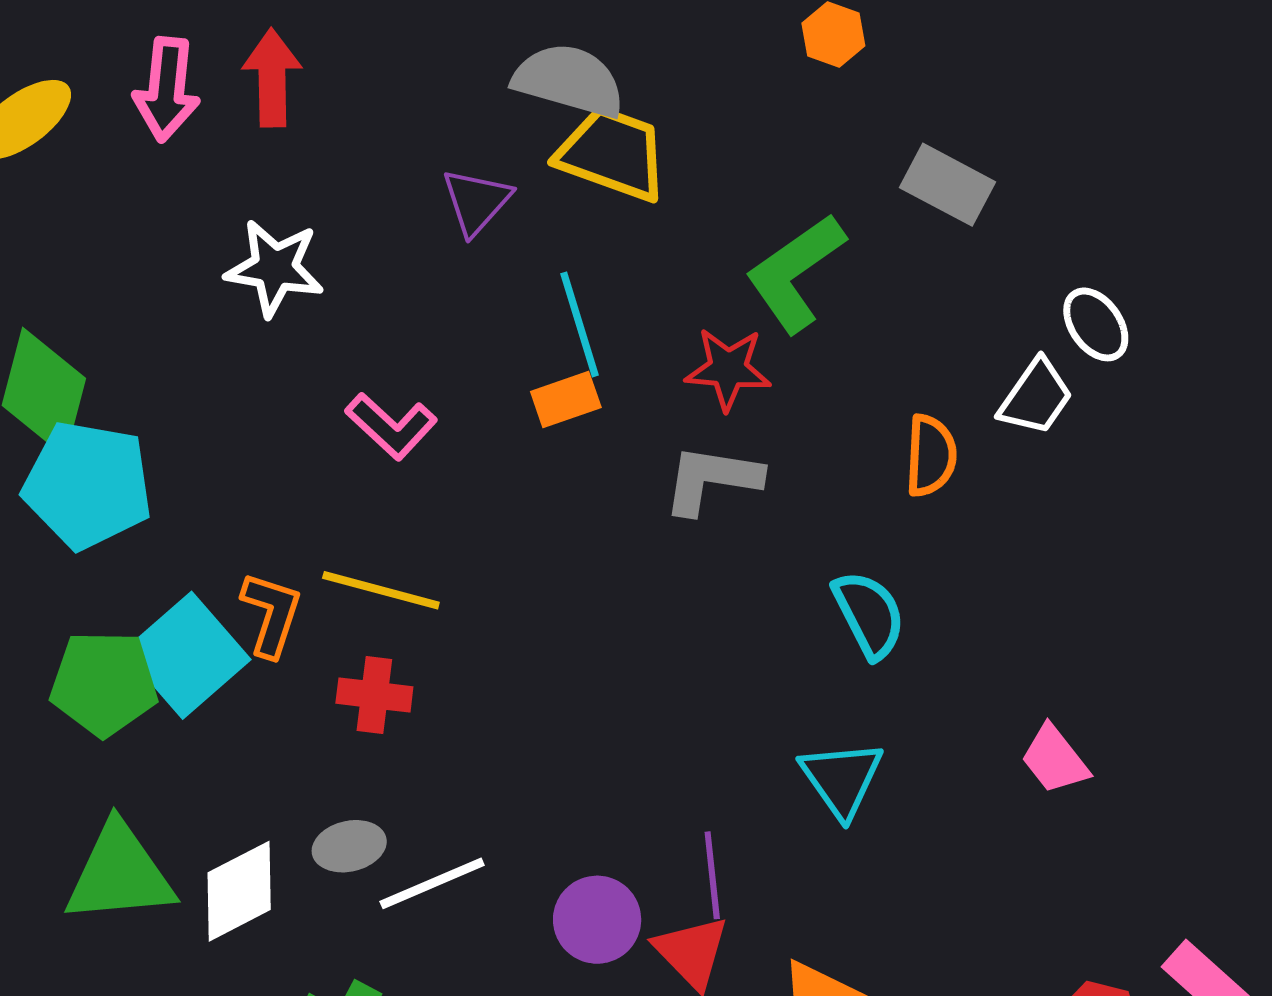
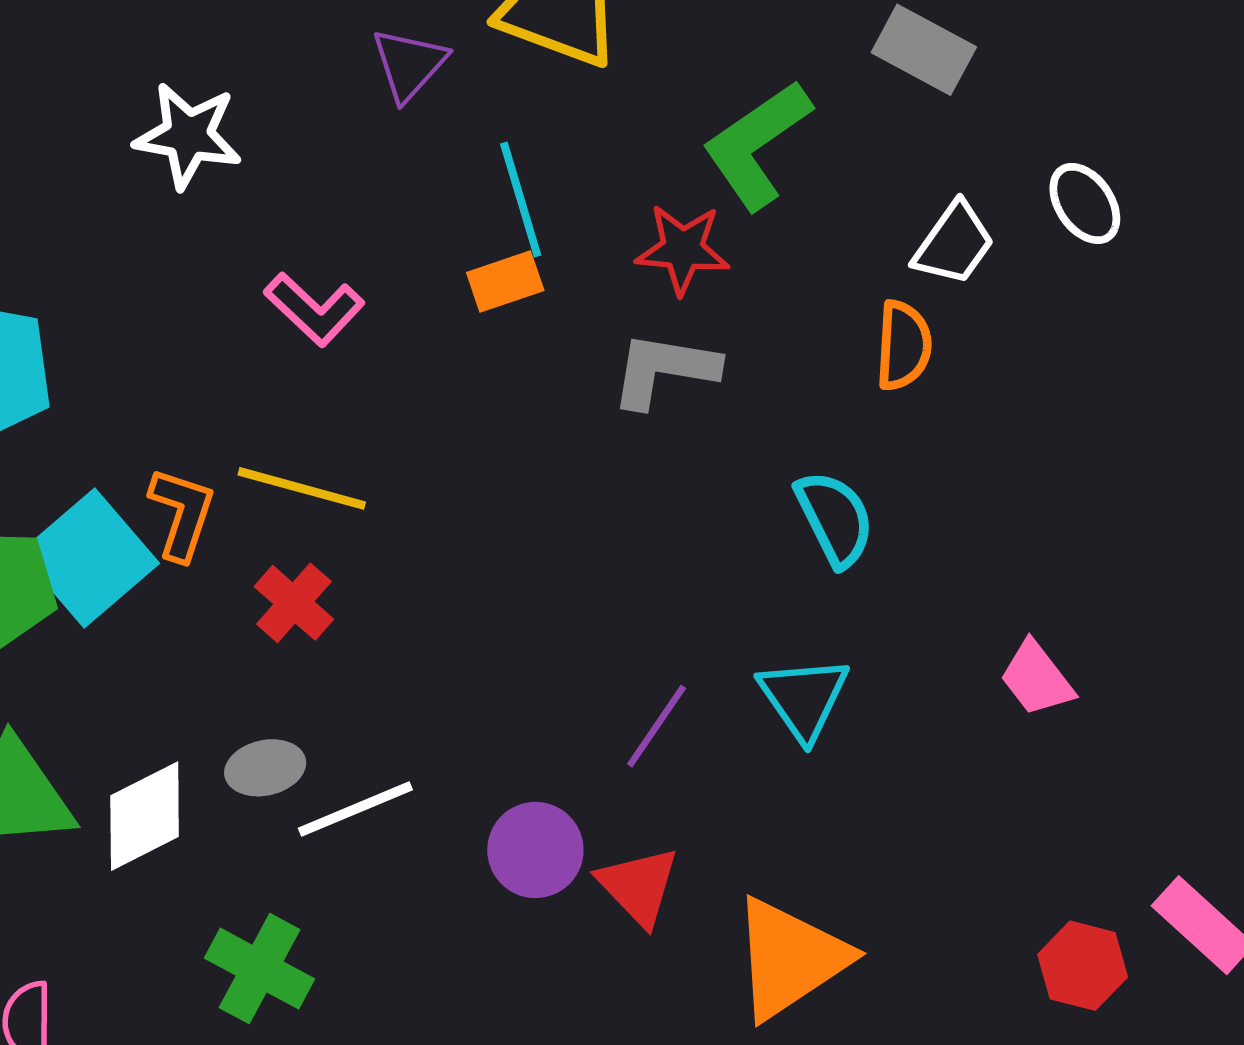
white trapezoid: (1036, 397) -> (954, 244), moved
red cross: (374, 695) -> (294, 603), turned 34
purple line: (712, 875) -> (657, 726), moved, turned 40

